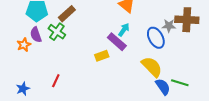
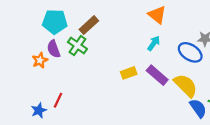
blue ellipse: (156, 38) -> (190, 52), turned -30
purple rectangle: (117, 42) -> (157, 75), moved
red line: (56, 81) -> (58, 100), moved

